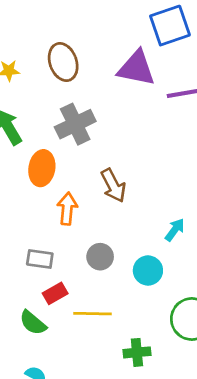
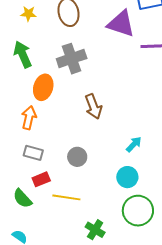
orange arrow: (67, 209) -> (29, 118), moved
cyan circle: (148, 270) -> (127, 177), moved
green cross: (137, 352) -> (95, 230), turned 30

